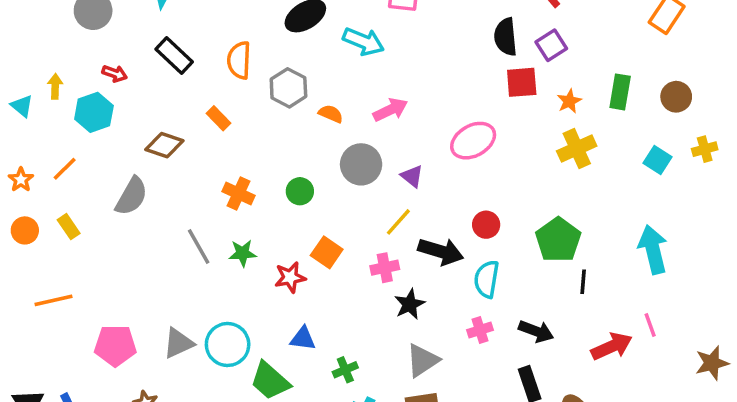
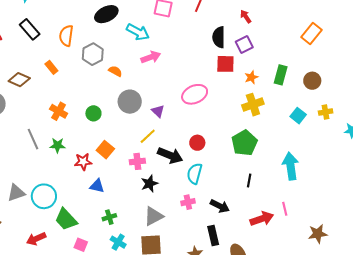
pink arrow: (390, 110) -> (151, 57), moved
green pentagon: (558, 240) -> (244, 143), moved
blue triangle: (303, 339) -> (97, 186), moved

